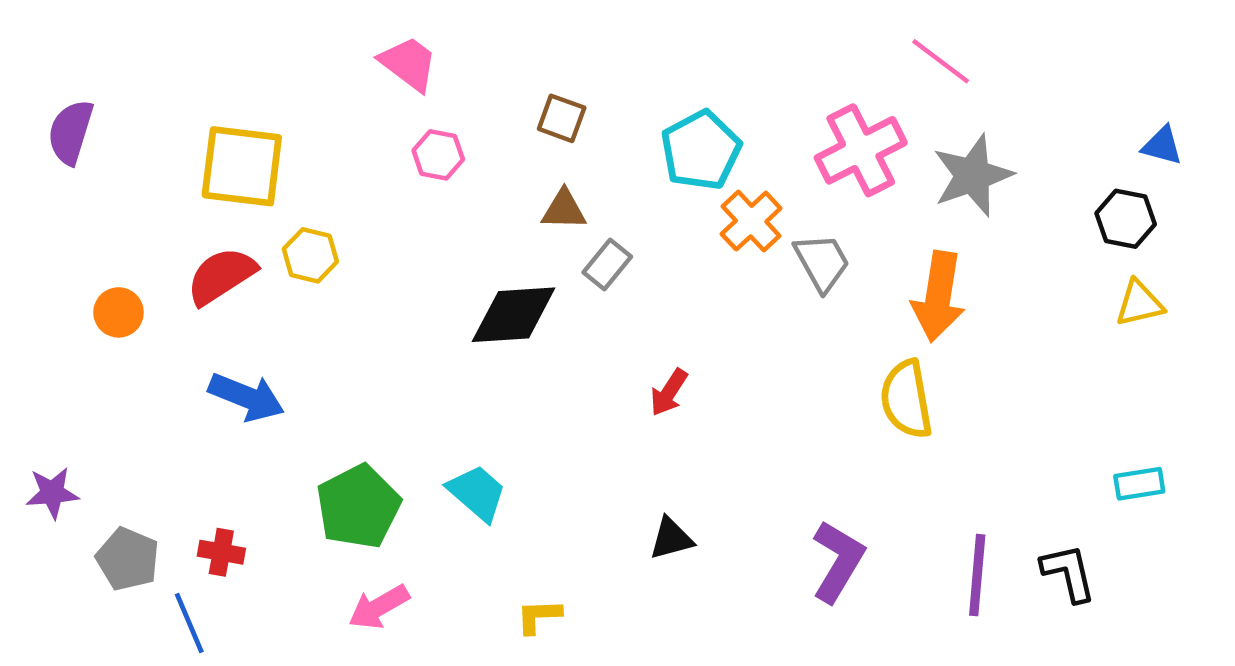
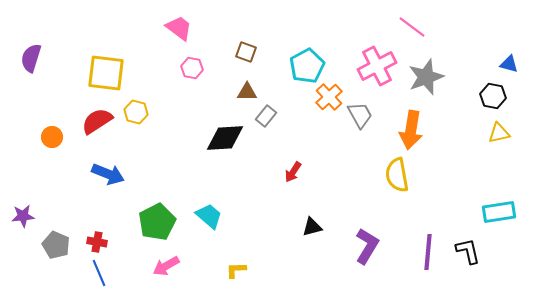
cyan rectangle: (1139, 484) -> (499, 212), size x1.5
black triangle: (671, 539) -> (312, 227), moved
blue line: (189, 623) -> (99, 273), moved

